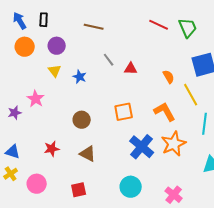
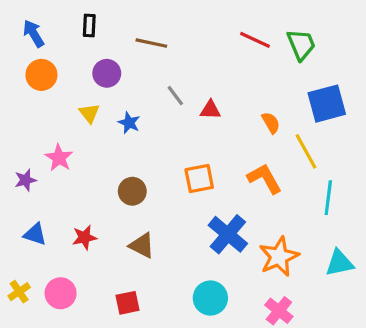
black rectangle: (44, 20) -> (89, 25), moved
purple circle: (57, 46) -> (107, 73), moved
orange star: (174, 144) -> (279, 257), moved
blue triangle: (13, 152) -> (35, 234), moved
yellow cross: (11, 174) -> (19, 292), moved

